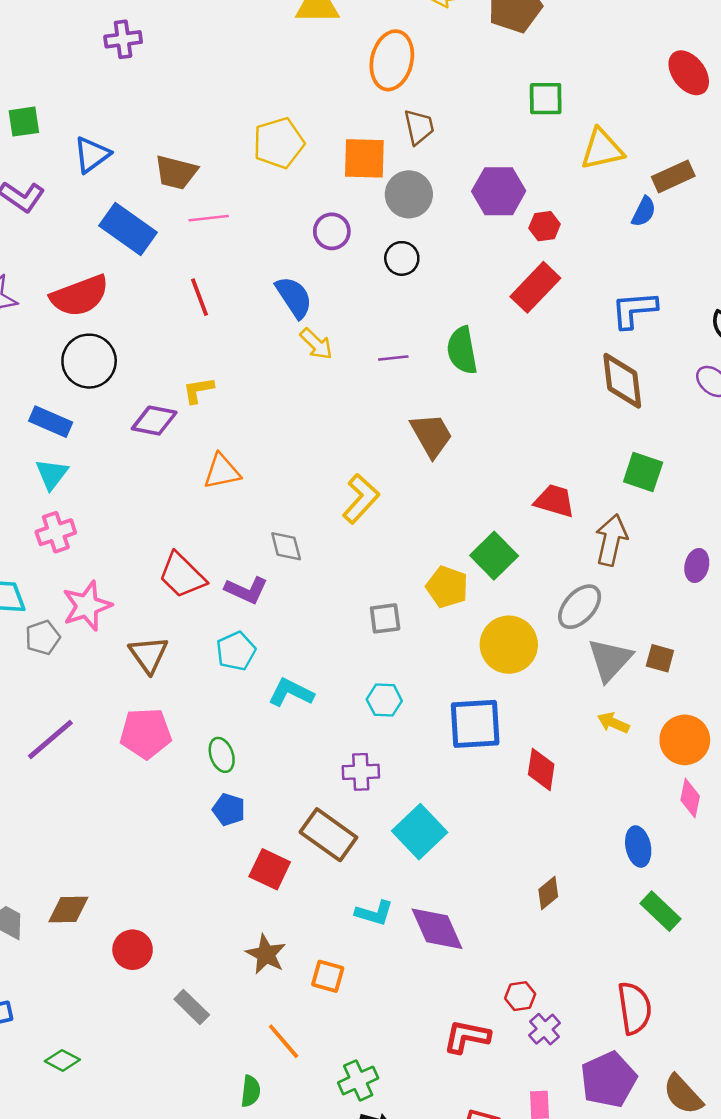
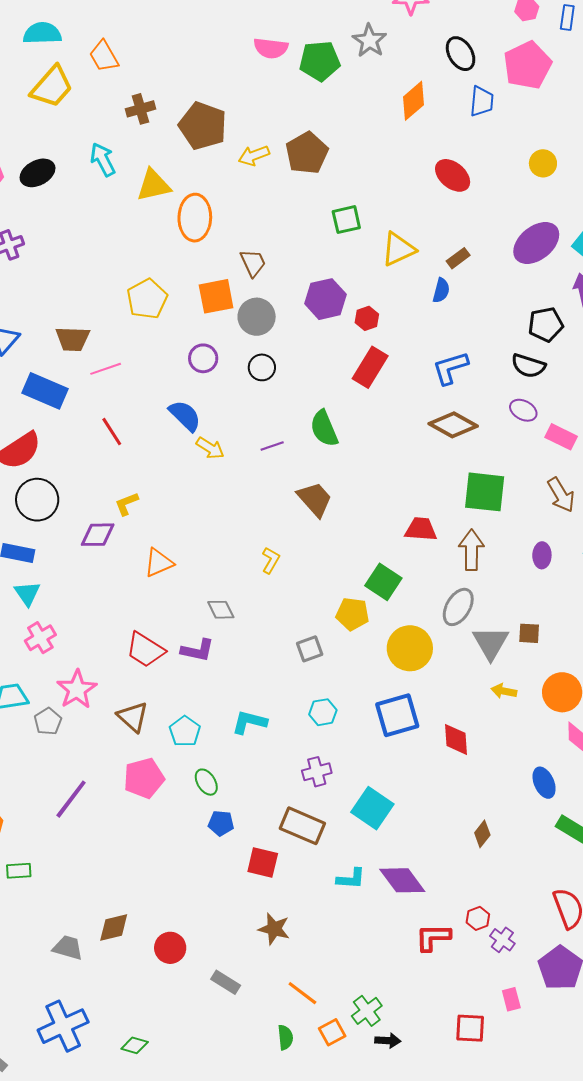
orange ellipse: (392, 60) -> (195, 218), moved
brown rectangle: (673, 176) -> (458, 258), size x0.7
brown diamond: (622, 381) -> (453, 425), turned -42
green square: (643, 472) -> (485, 492), size x1.4
yellow L-shape: (361, 499) -> (271, 560), size x0.7
cyan pentagon: (236, 651) -> (185, 731), moved
orange square: (328, 976) -> (332, 1032), moved, turned -32
red L-shape: (467, 1037) -> (433, 937), moved

